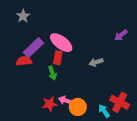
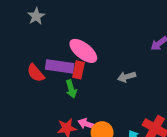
purple rectangle: (33, 48) -> (60, 66), moved, turned 50
red semicircle: (24, 61) -> (36, 73), turned -126

